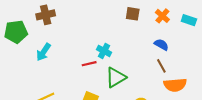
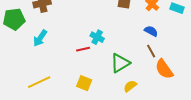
green triangle: (116, 77) -> (120, 63), moved
orange semicircle: (175, 85) -> (164, 69), turned 60

